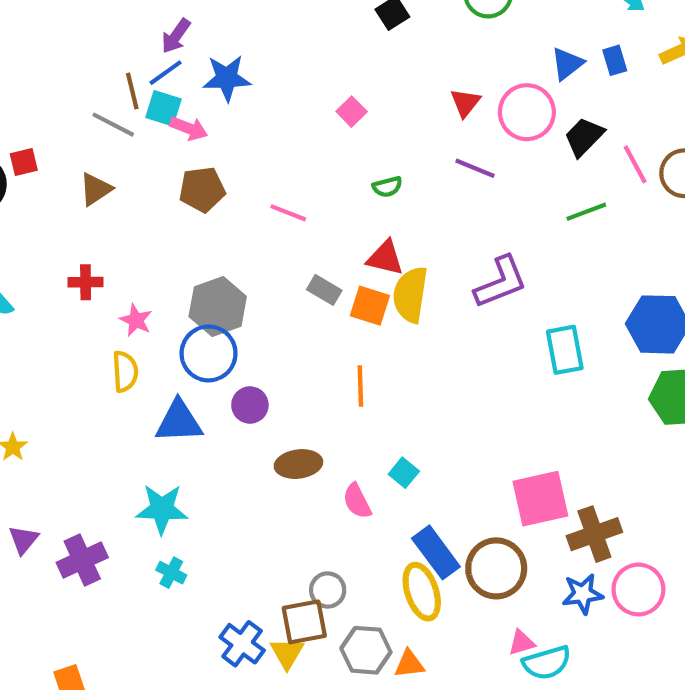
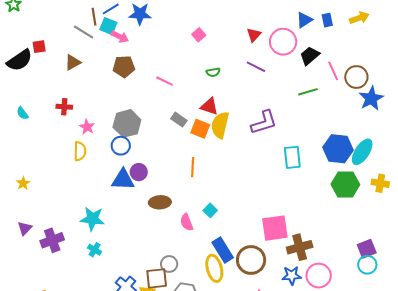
blue circle: (209, 353) -> (121, 146), size x0.7
blue triangle: (179, 422) -> (123, 180), moved

